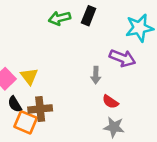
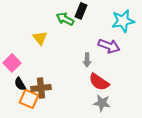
green arrow: (59, 18) -> (65, 19), moved, turned 42
yellow triangle: (29, 76) -> (40, 38), moved
red semicircle: (110, 102) -> (99, 82), size x1.5

